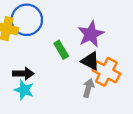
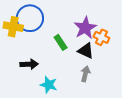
orange cross: (106, 72) -> (101, 37), moved, size x0.7
cyan star: (24, 90) -> (49, 85), moved

